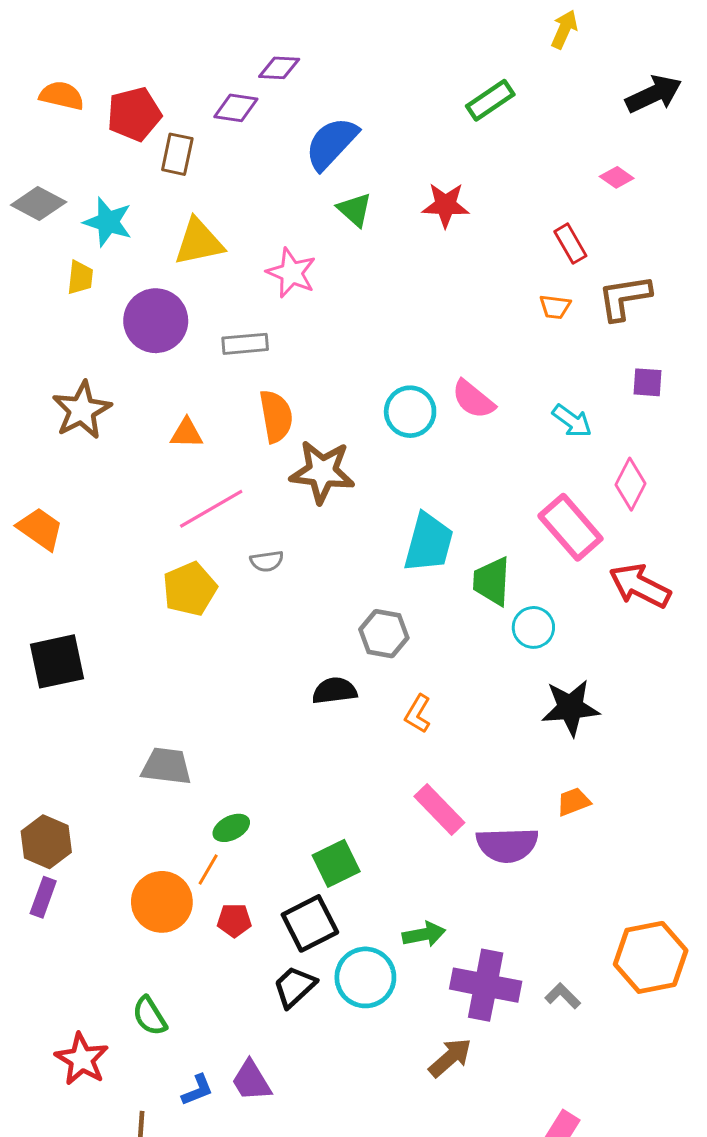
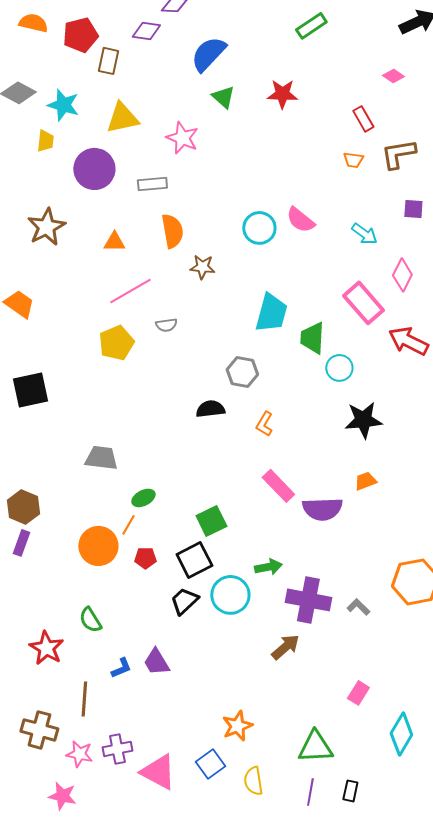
brown star: (322, 472) -> (202, 267), size x0.6

